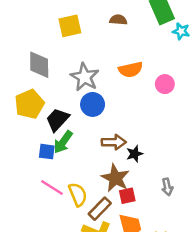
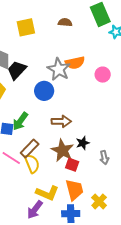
gray star: (85, 77) -> (59, 69), moved
black trapezoid: (58, 120) -> (17, 70), moved
black star: (135, 154) -> (83, 143), moved
red square: (127, 196) -> (72, 165), turned 32
brown rectangle: (100, 209) -> (30, 148), moved

